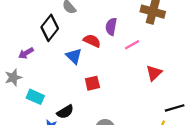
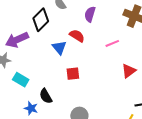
purple semicircle: (111, 27) -> (90, 14), moved
purple arrow: (26, 53) -> (17, 40), size x1.6
black semicircle: (65, 112) -> (46, 96), turned 84

